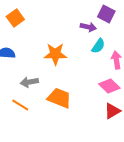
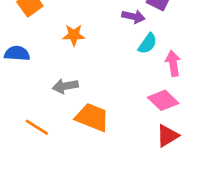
orange star: (55, 54) -> (74, 35), moved, size x0.7
gray arrow: (29, 82) -> (65, 86), moved

